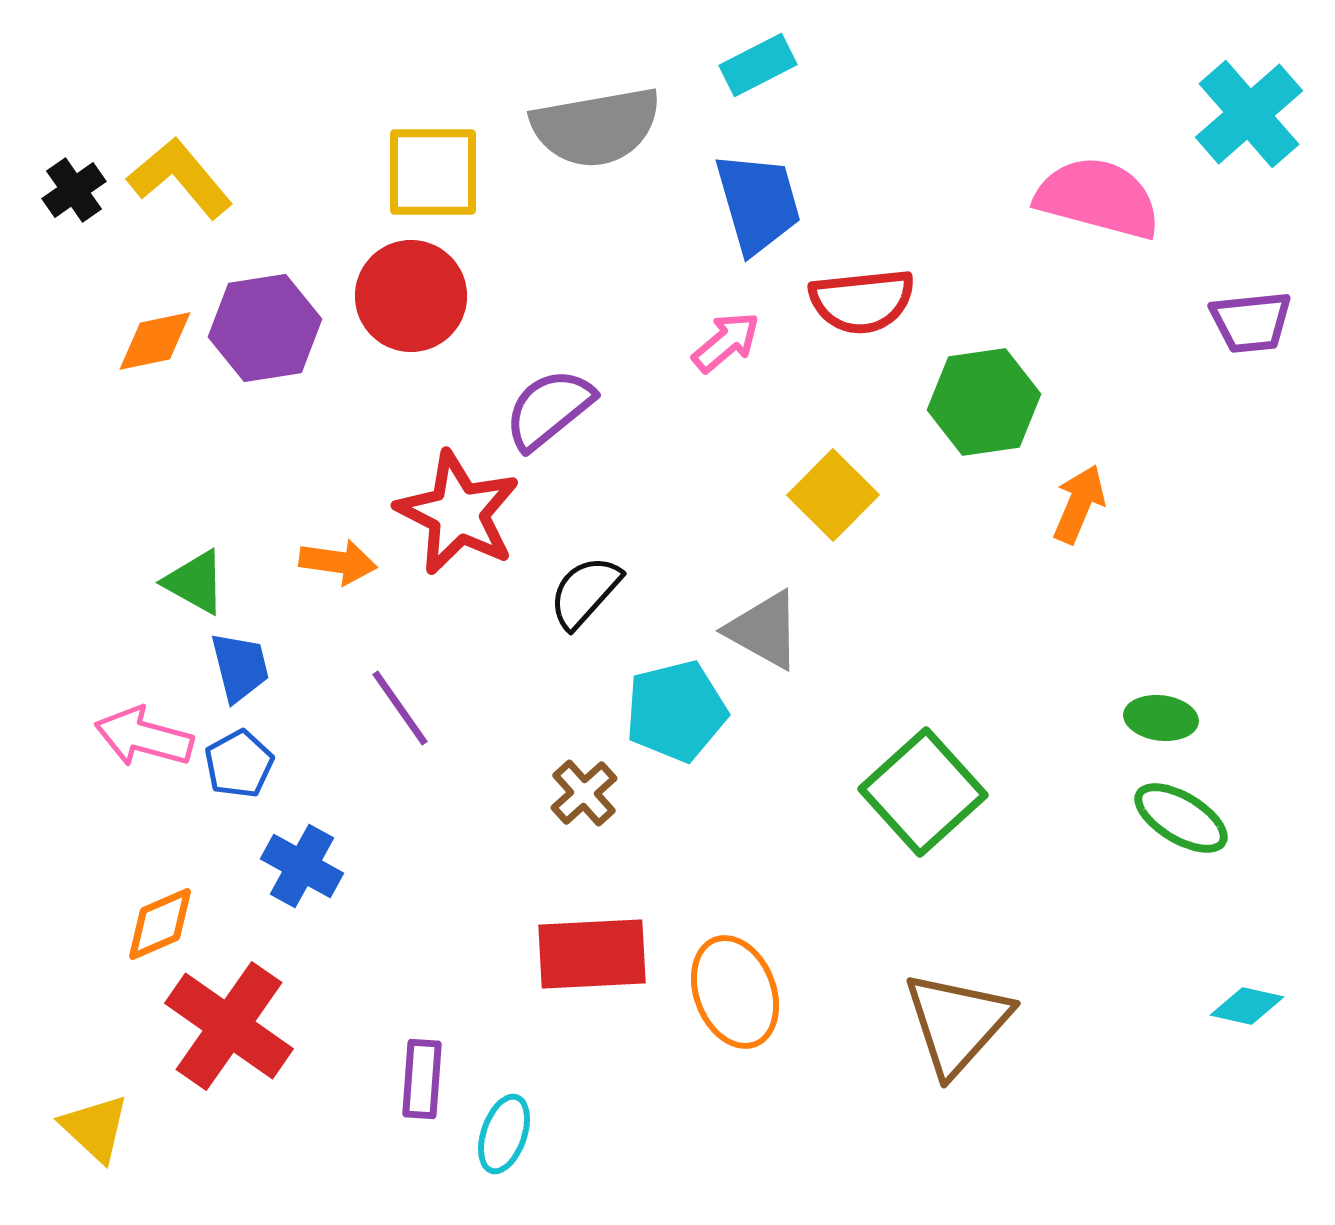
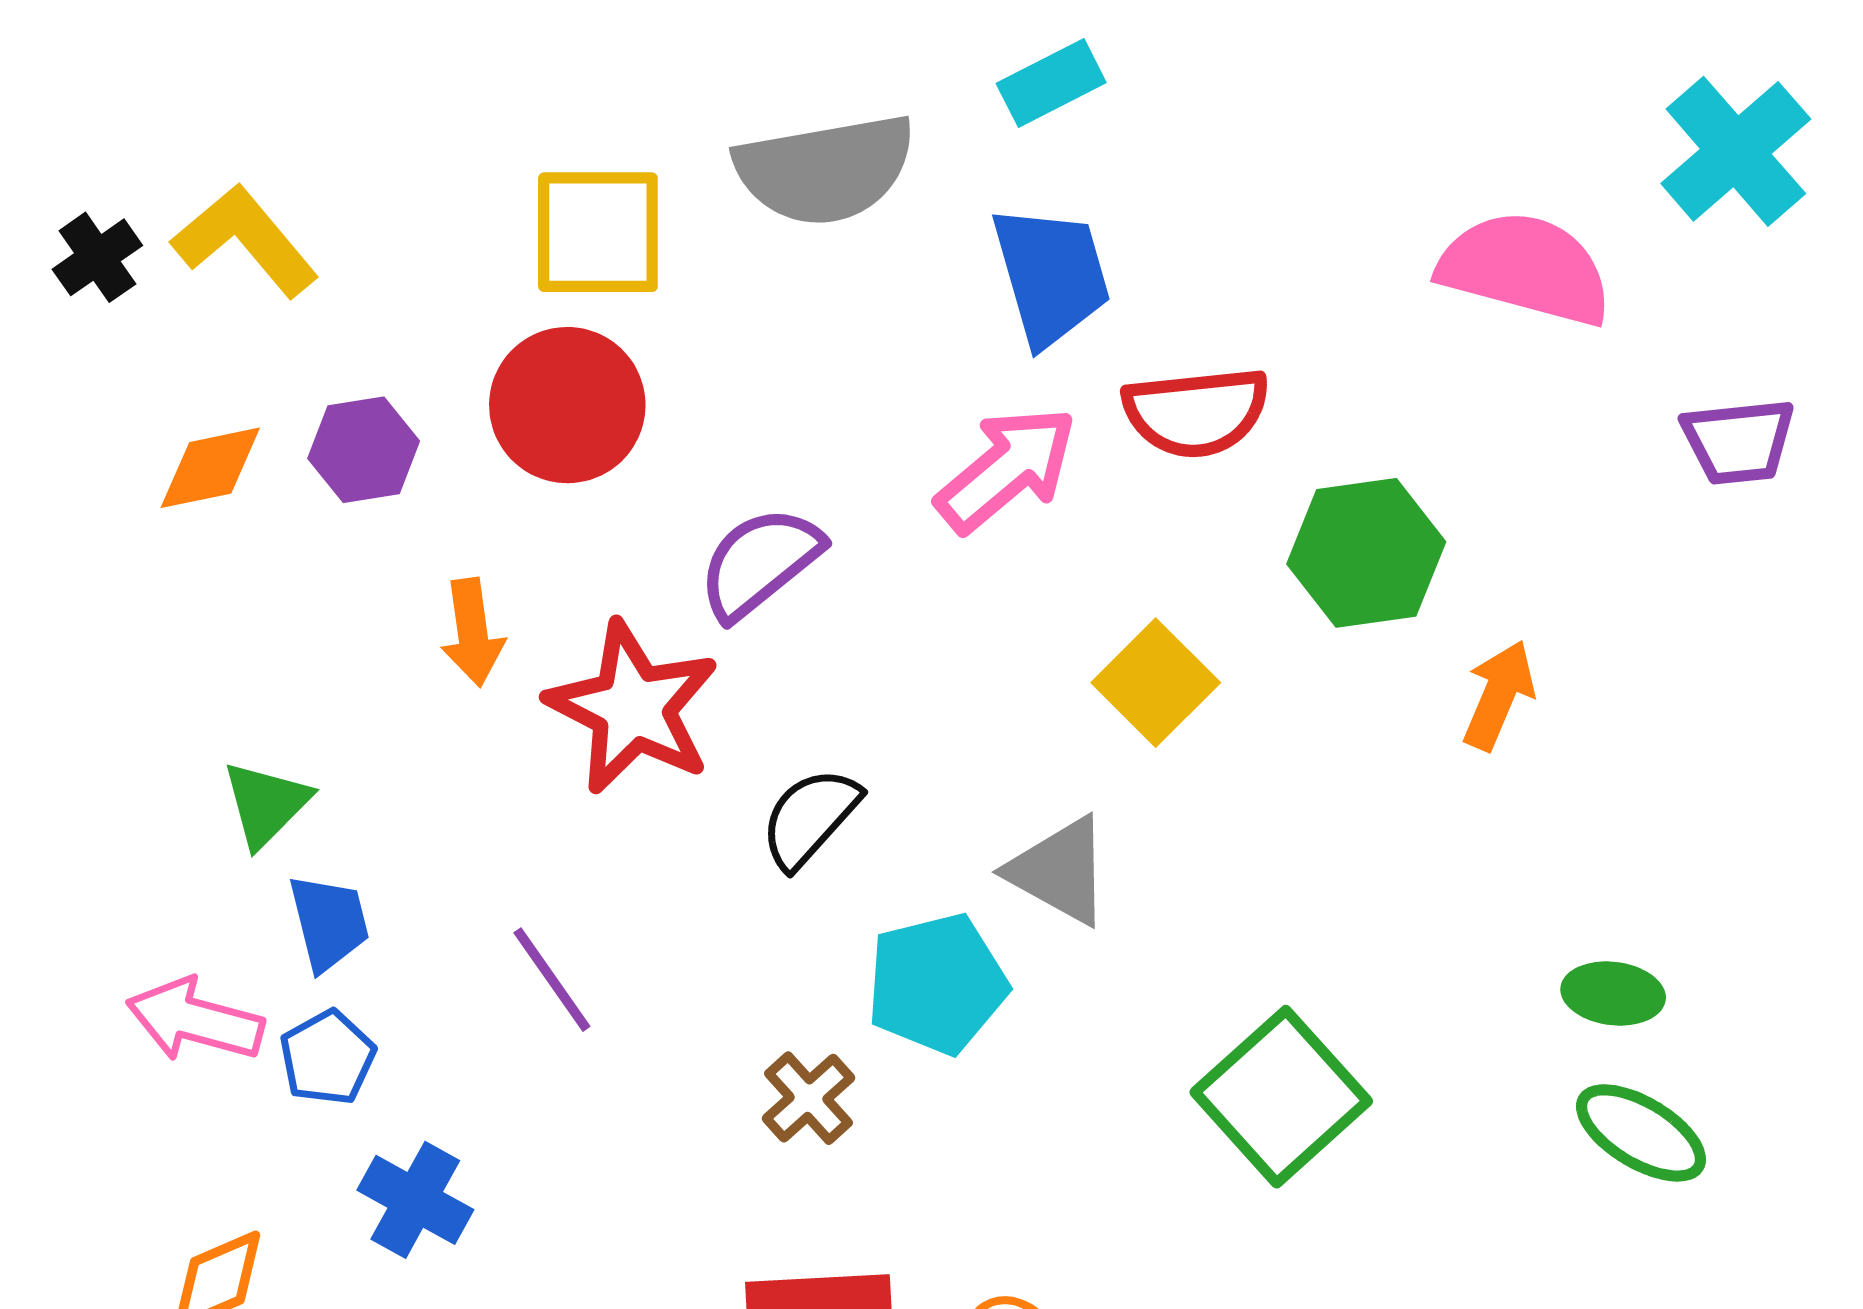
purple hexagon: (265, 328) -> (364, 450), size x0.7
pink arrow: (726, 342) -> (1007, 469), size x1.5
orange arrow: (338, 562) -> (472, 632), moved, turned 74
green triangle: (195, 582) -> (266, 804), turned 46

